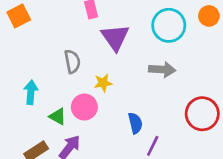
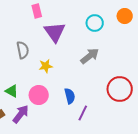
cyan circle: (169, 25) -> (95, 23), size x0.7
gray arrow: (162, 70) -> (90, 56), turned -42
pink circle: (84, 107) -> (39, 95), moved

